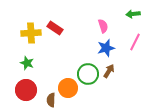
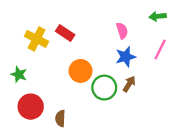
yellow cross: (31, 33) -> (37, 39), turned 30
green star: (27, 63) -> (19, 74), moved
orange circle: (68, 88) -> (81, 71), moved

